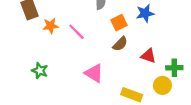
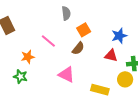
blue star: (145, 13) -> (119, 36), moved
orange star: (51, 26) -> (28, 57), moved
brown semicircle: (120, 44) -> (78, 48), moved

